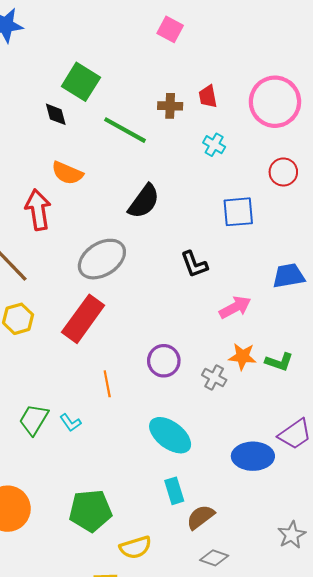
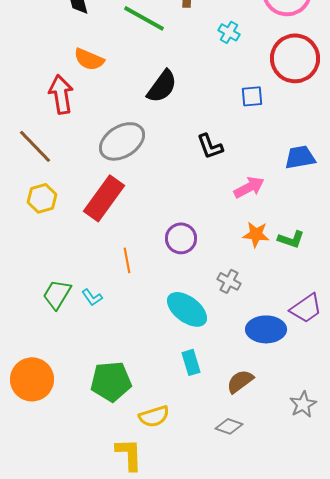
red circle: (283, 172) -> (295, 58), size x1.8
blue square: (238, 212) -> (252, 96), size x0.7
gray cross: (214, 378) -> (229, 281), moved
brown semicircle: (201, 517) -> (240, 381), moved

